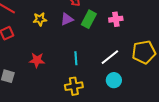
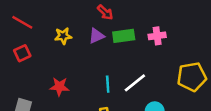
green rectangle: (89, 19) -> (124, 36), turned 54
white line: (110, 57) -> (135, 83), moved

